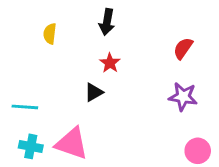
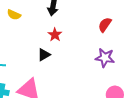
yellow semicircle: (50, 34) -> (14, 15), turned -72

